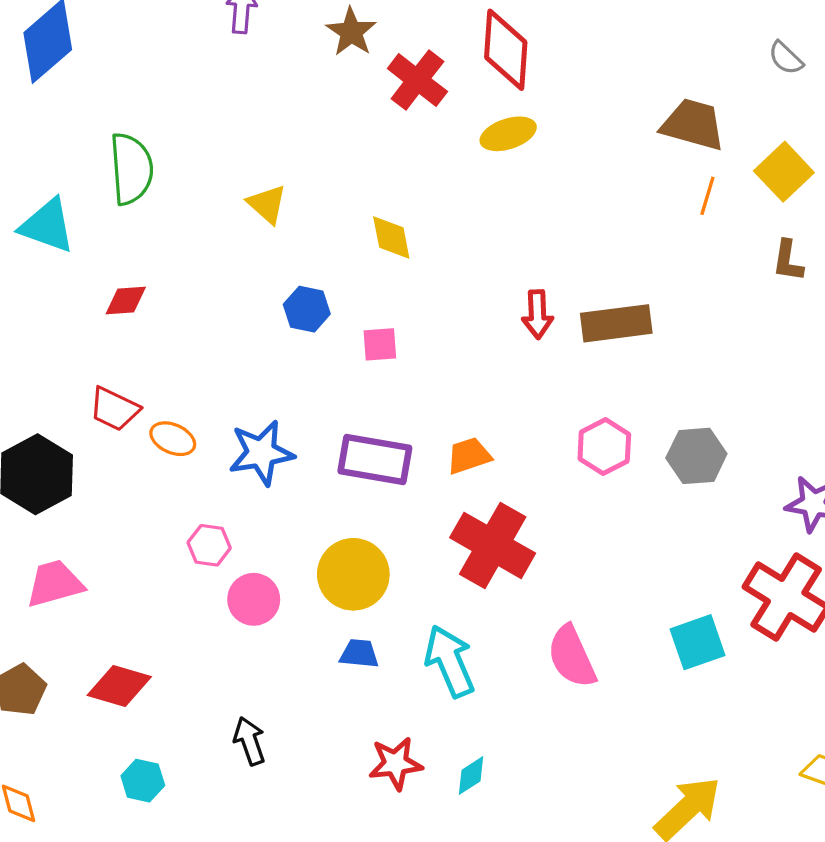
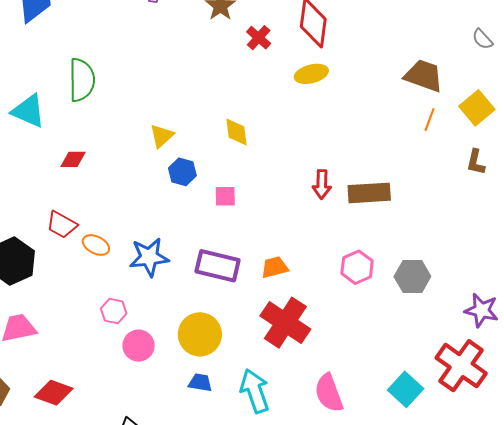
red cross: (417, 80) -> (259, 38), size x0.7
yellow triangle: (267, 204) -> (162, 136), moved, turned 32
cyan square: (697, 642) -> (406, 389), turned -32

